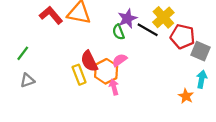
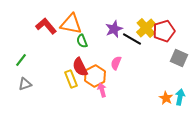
green semicircle: (118, 32) -> (82, 41), moved
red pentagon: (183, 36) -> (164, 31), moved, turned -30
pink semicircle: (120, 60) -> (116, 63), moved, turned -32
cyan arrow: (202, 79) -> (180, 97), moved

